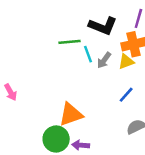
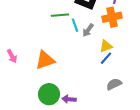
yellow triangle: (126, 61) -> (106, 46), moved
orange triangle: (71, 114) -> (45, 60), moved

